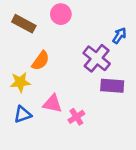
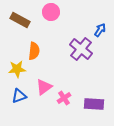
orange semicircle: (41, 61) -> (34, 51), turned -30
purple rectangle: (112, 86) -> (94, 104), moved
pink triangle: (52, 104) -> (44, 87), turned -48

